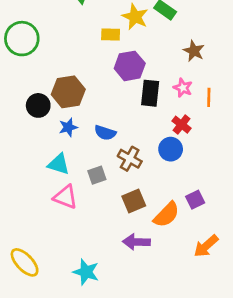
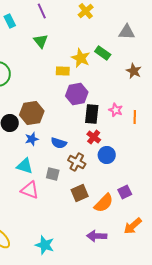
brown star: (194, 51) -> (134, 71), moved
red cross: (181, 125) -> (94, 137), moved
gray square: (97, 175) -> (53, 174), turned 32
purple arrow: (136, 242) -> (97, 236), moved

